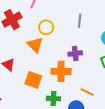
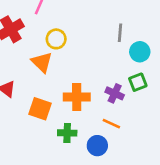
gray line: (80, 21) -> (120, 33), moved
purple cross: (75, 54) -> (115, 93), moved, turned 32

